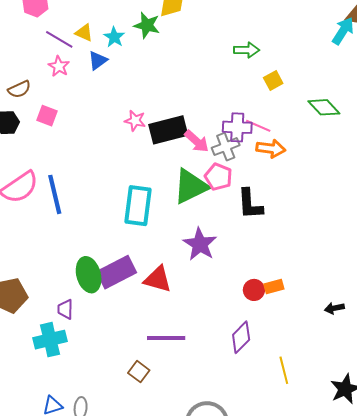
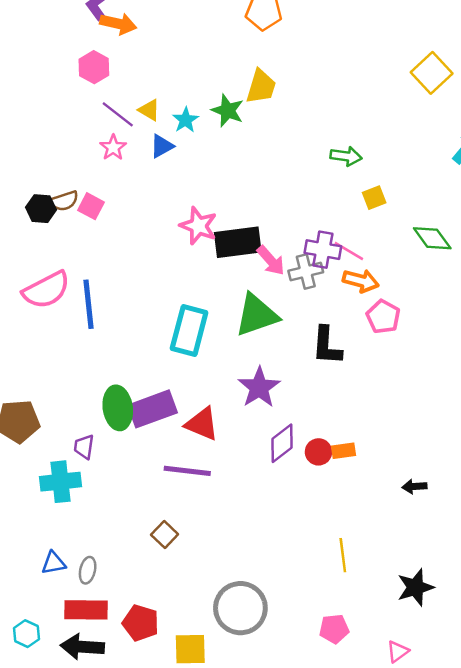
brown semicircle: (19, 89) -> (64, 201), moved
pink star: (135, 121) -> (198, 226), size x1.4
pink pentagon: (218, 177) -> (383, 317), moved
purple diamond: (241, 337) -> (282, 443), moved
purple line: (166, 338) -> (187, 471), moved

